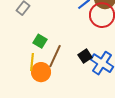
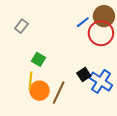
brown line: (55, 56) -> (59, 93), moved

